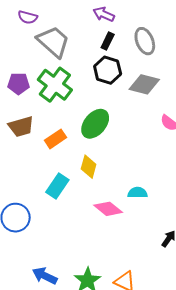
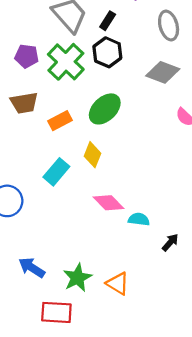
black rectangle: (108, 41) -> (108, 21), moved
black hexagon: (108, 70) -> (107, 52), moved
cyan semicircle: (138, 193) -> (139, 219), moved

